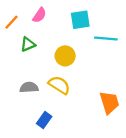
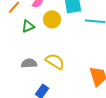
yellow circle: (65, 56) -> (52, 19), moved

